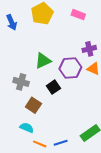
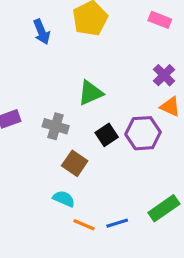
pink rectangle: (78, 15) -> (160, 20), moved
purple cross: (89, 49) -> (164, 75), turned -32
purple hexagon: (70, 68) -> (143, 133), moved

